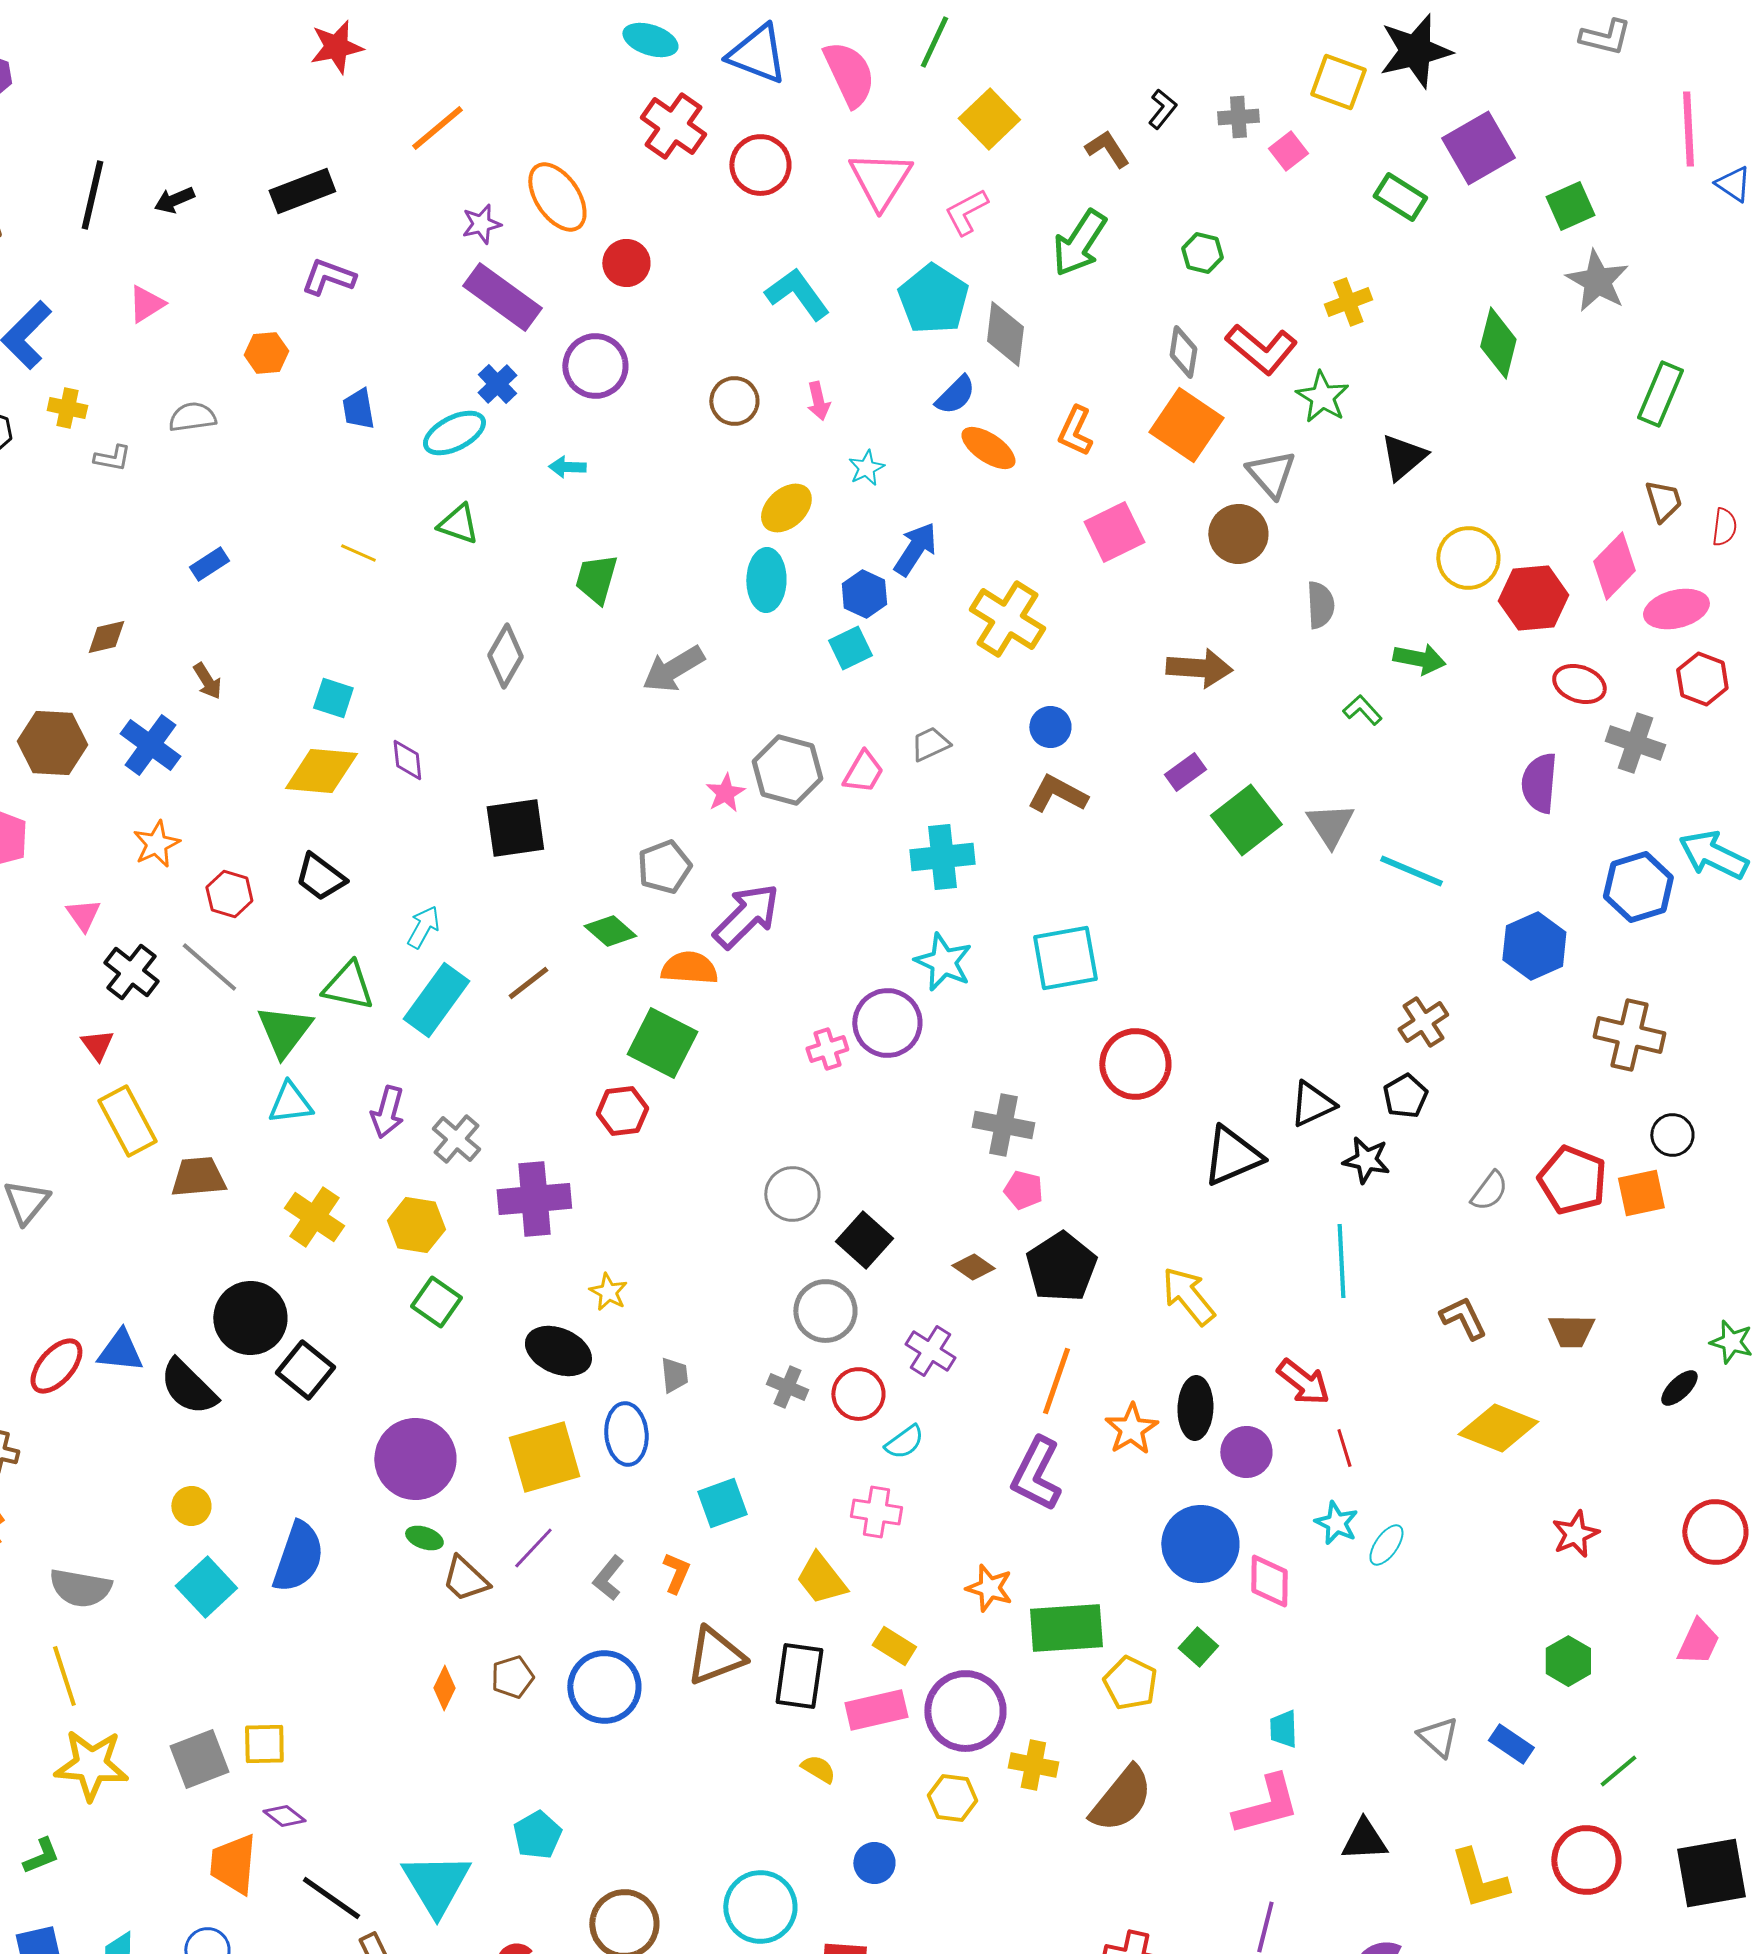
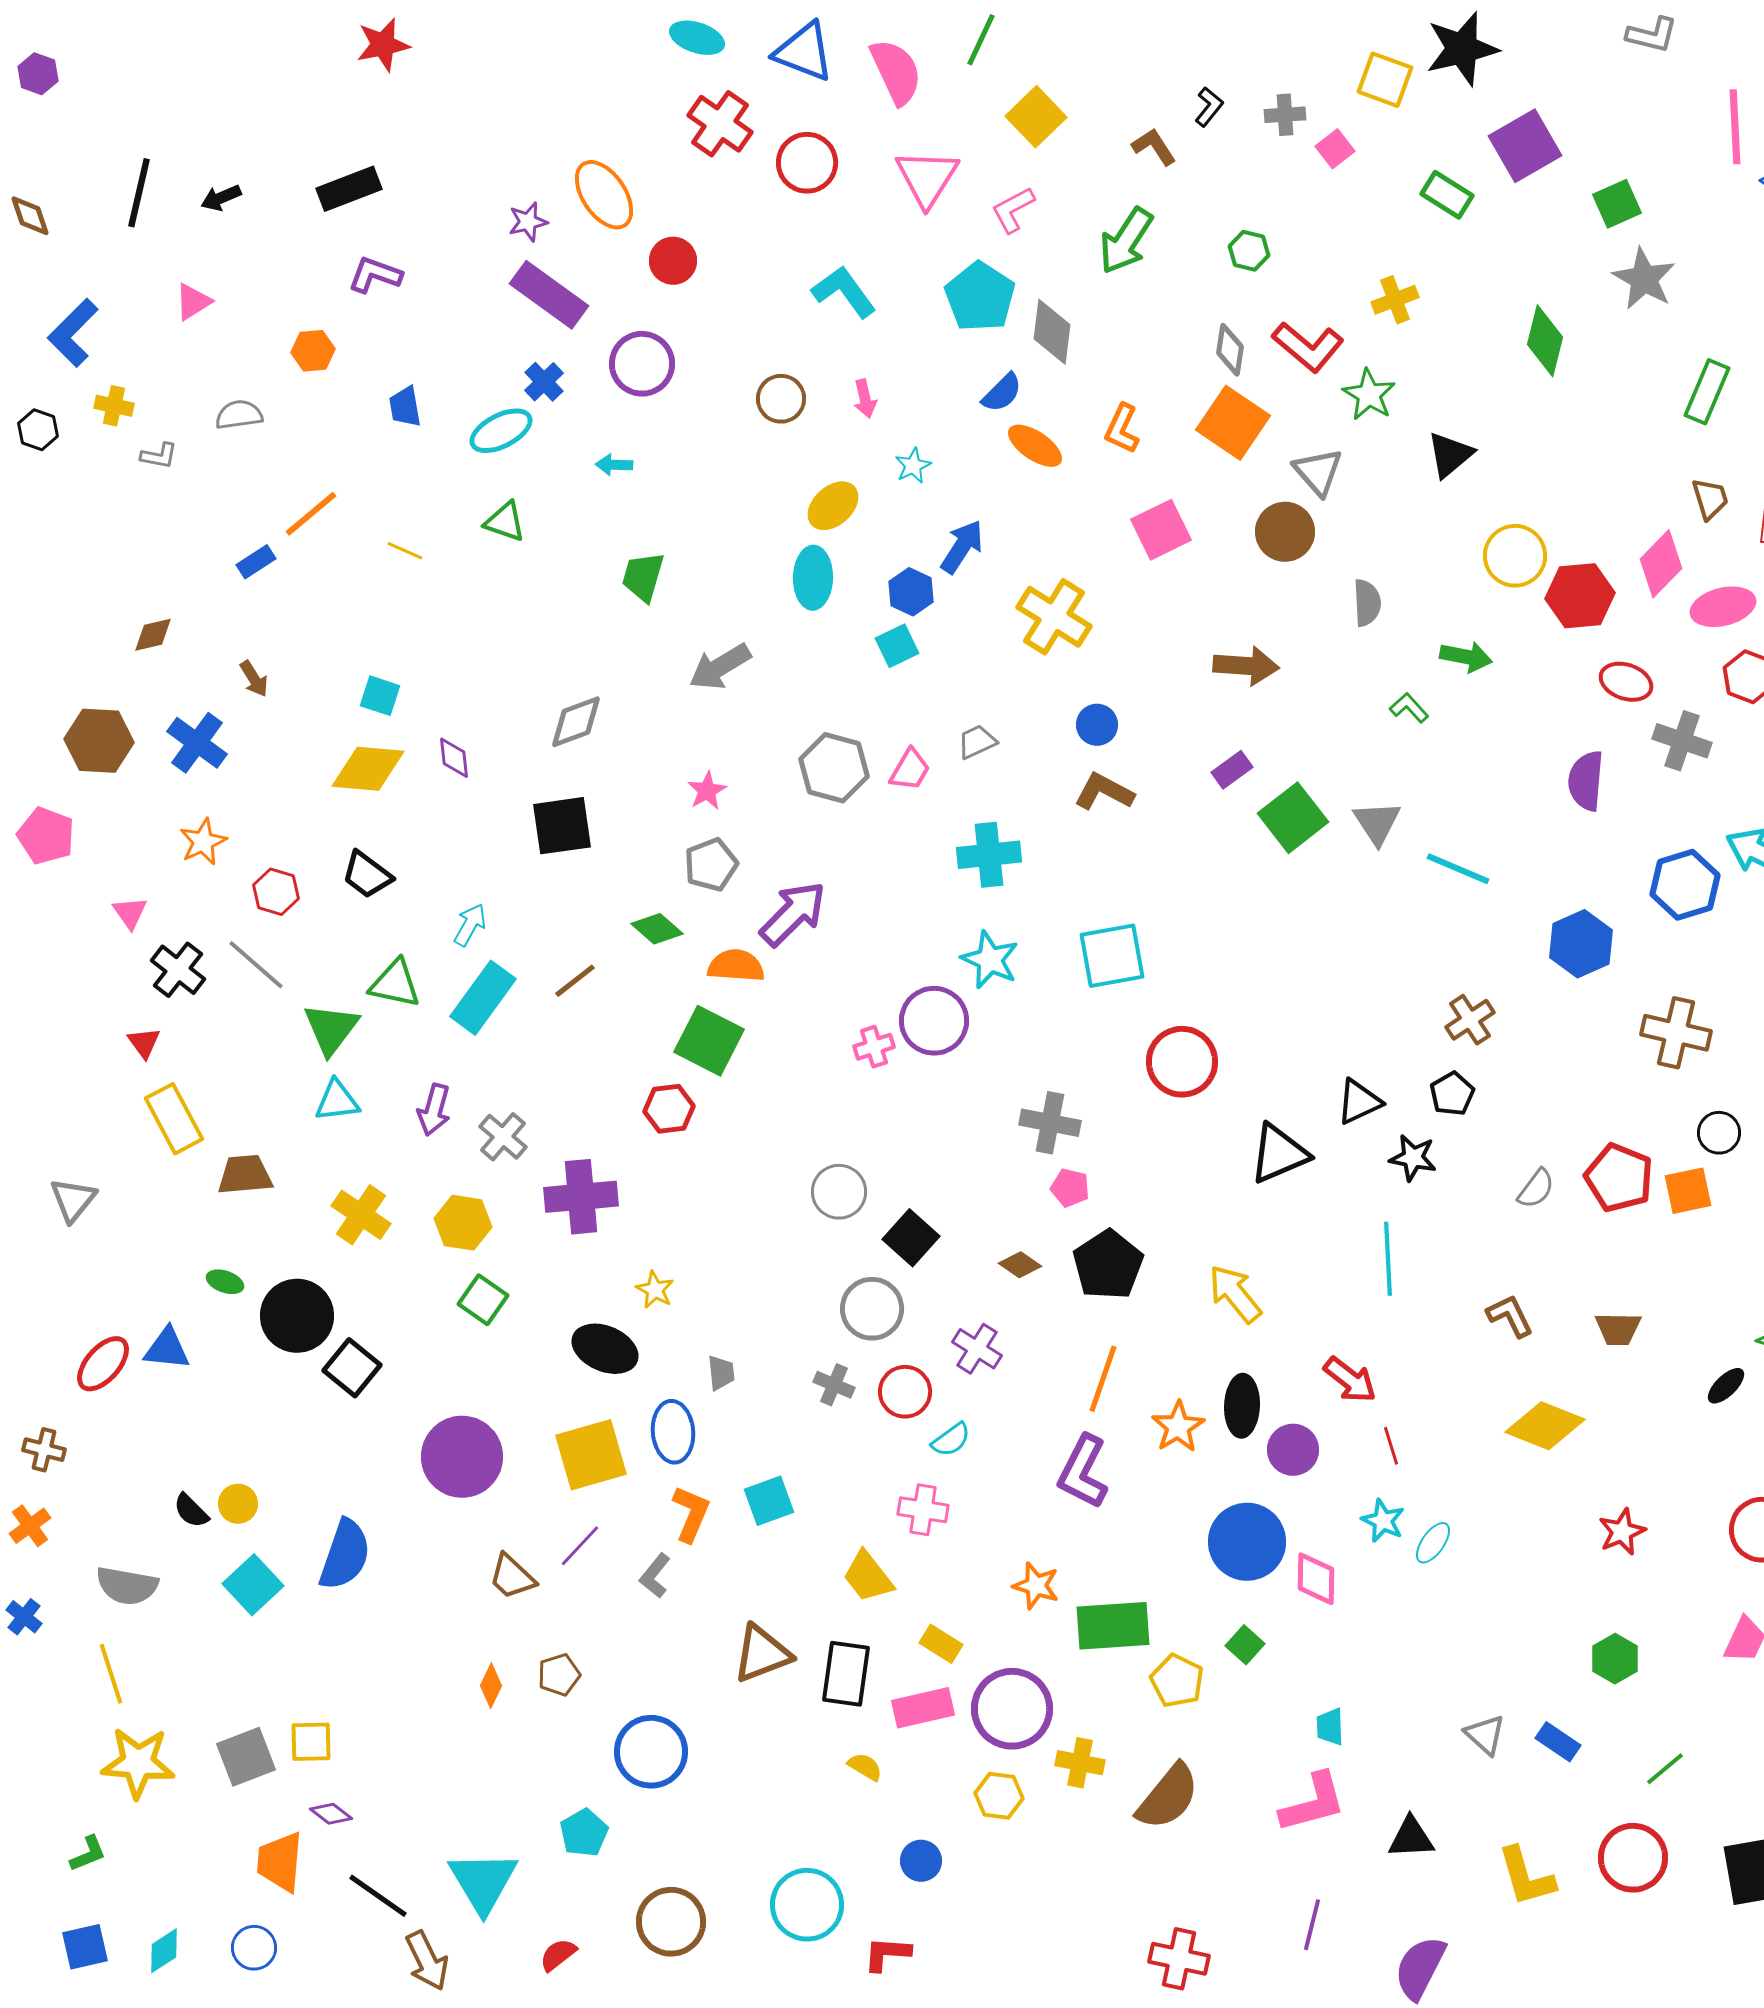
orange line: (437, 128) -> (311, 514), moved
gray diamond: (505, 656) -> (576, 722), moved, turned 40
pink star: (725, 793) -> (707, 791), moved
black semicircle: (188, 1387) -> (191, 1511), moved, size x0.6
green ellipse: (424, 1538) -> (225, 1282), moved
orange L-shape: (676, 1573) -> (691, 1514), moved, size x1.4
blue circle: (604, 1687) -> (651, 1752), moved

